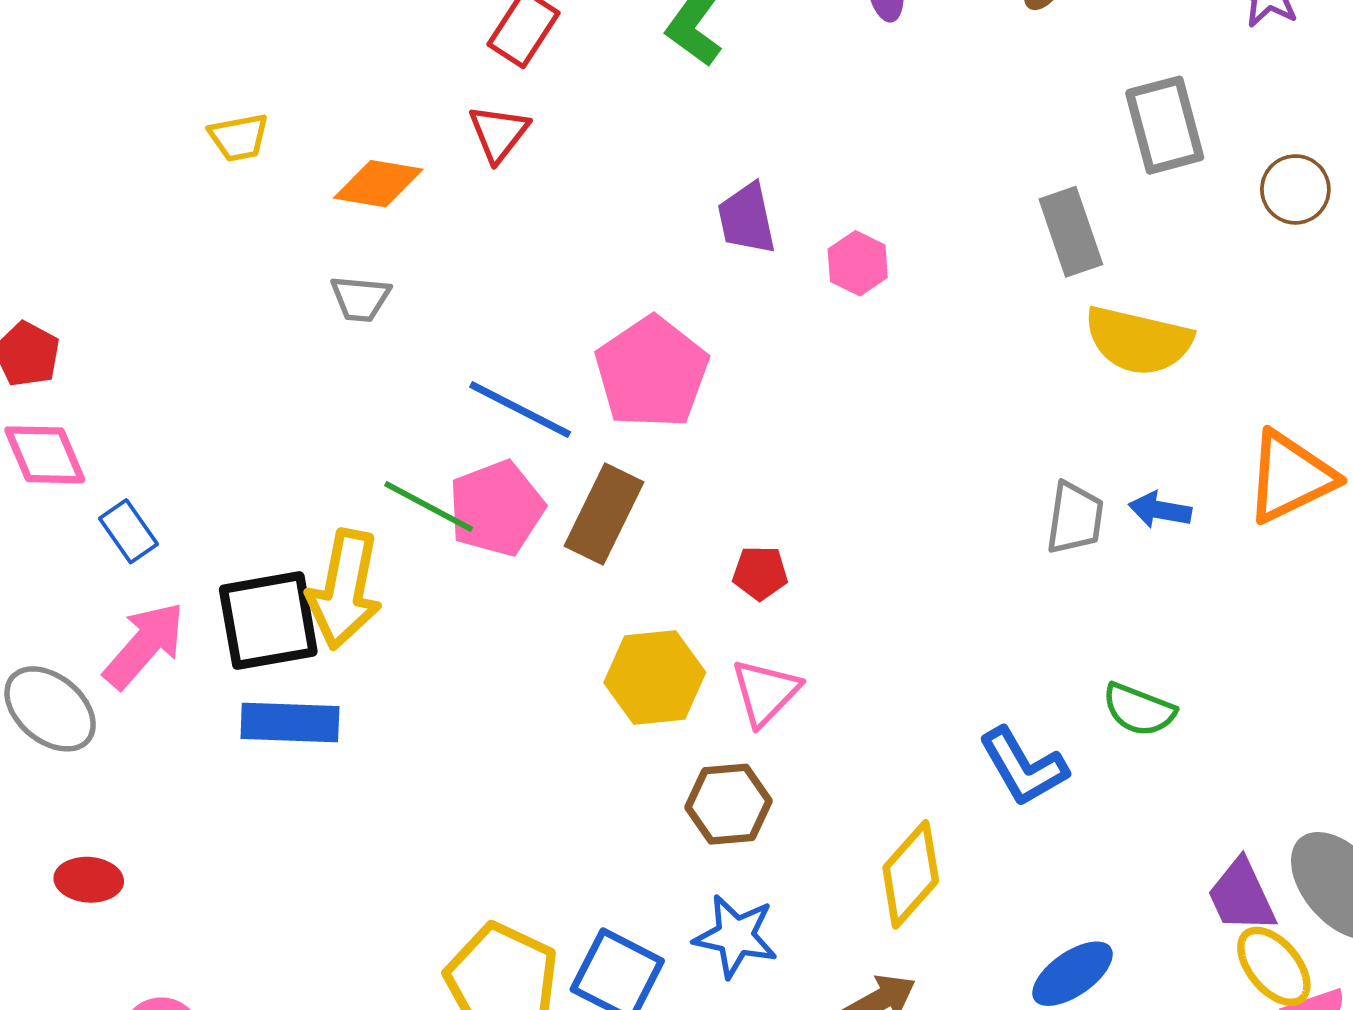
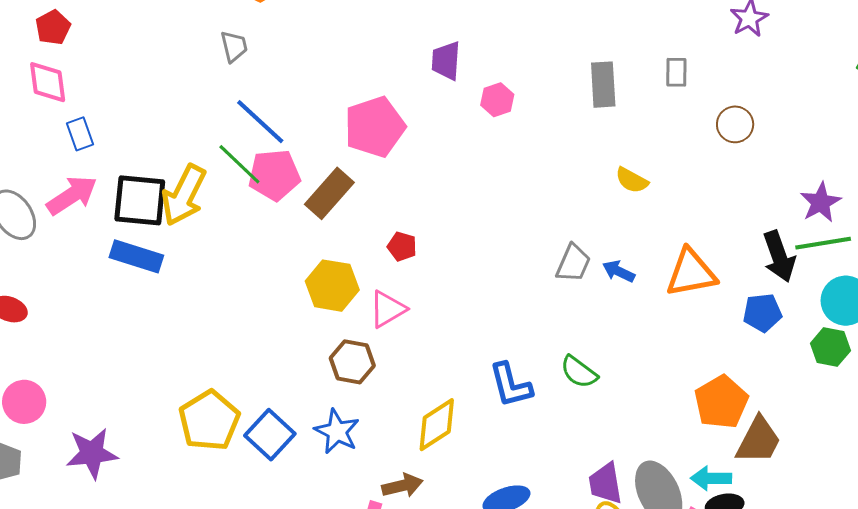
gray rectangle: (1165, 125) -> (676, 72), size x0.6
gray rectangle: (1071, 232) -> (603, 85), moved
gray trapezoid: (360, 299) -> (234, 46), turned -124
yellow semicircle: (1138, 341) -> (632, 180), size x0.6
blue line: (520, 409) -> (260, 122), moved

